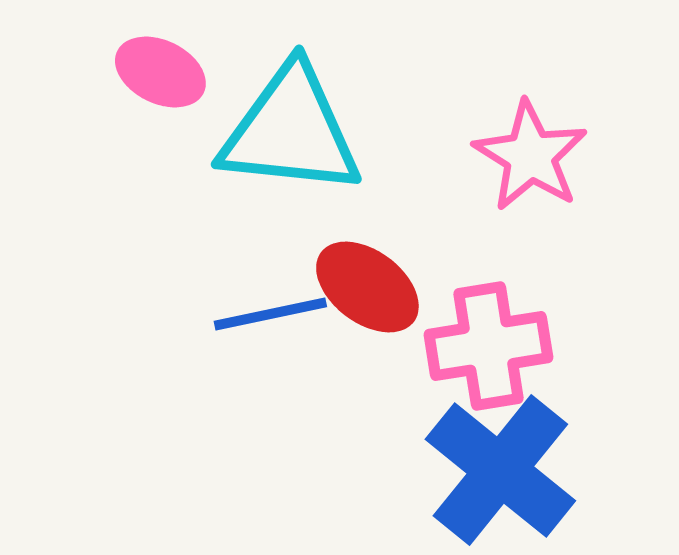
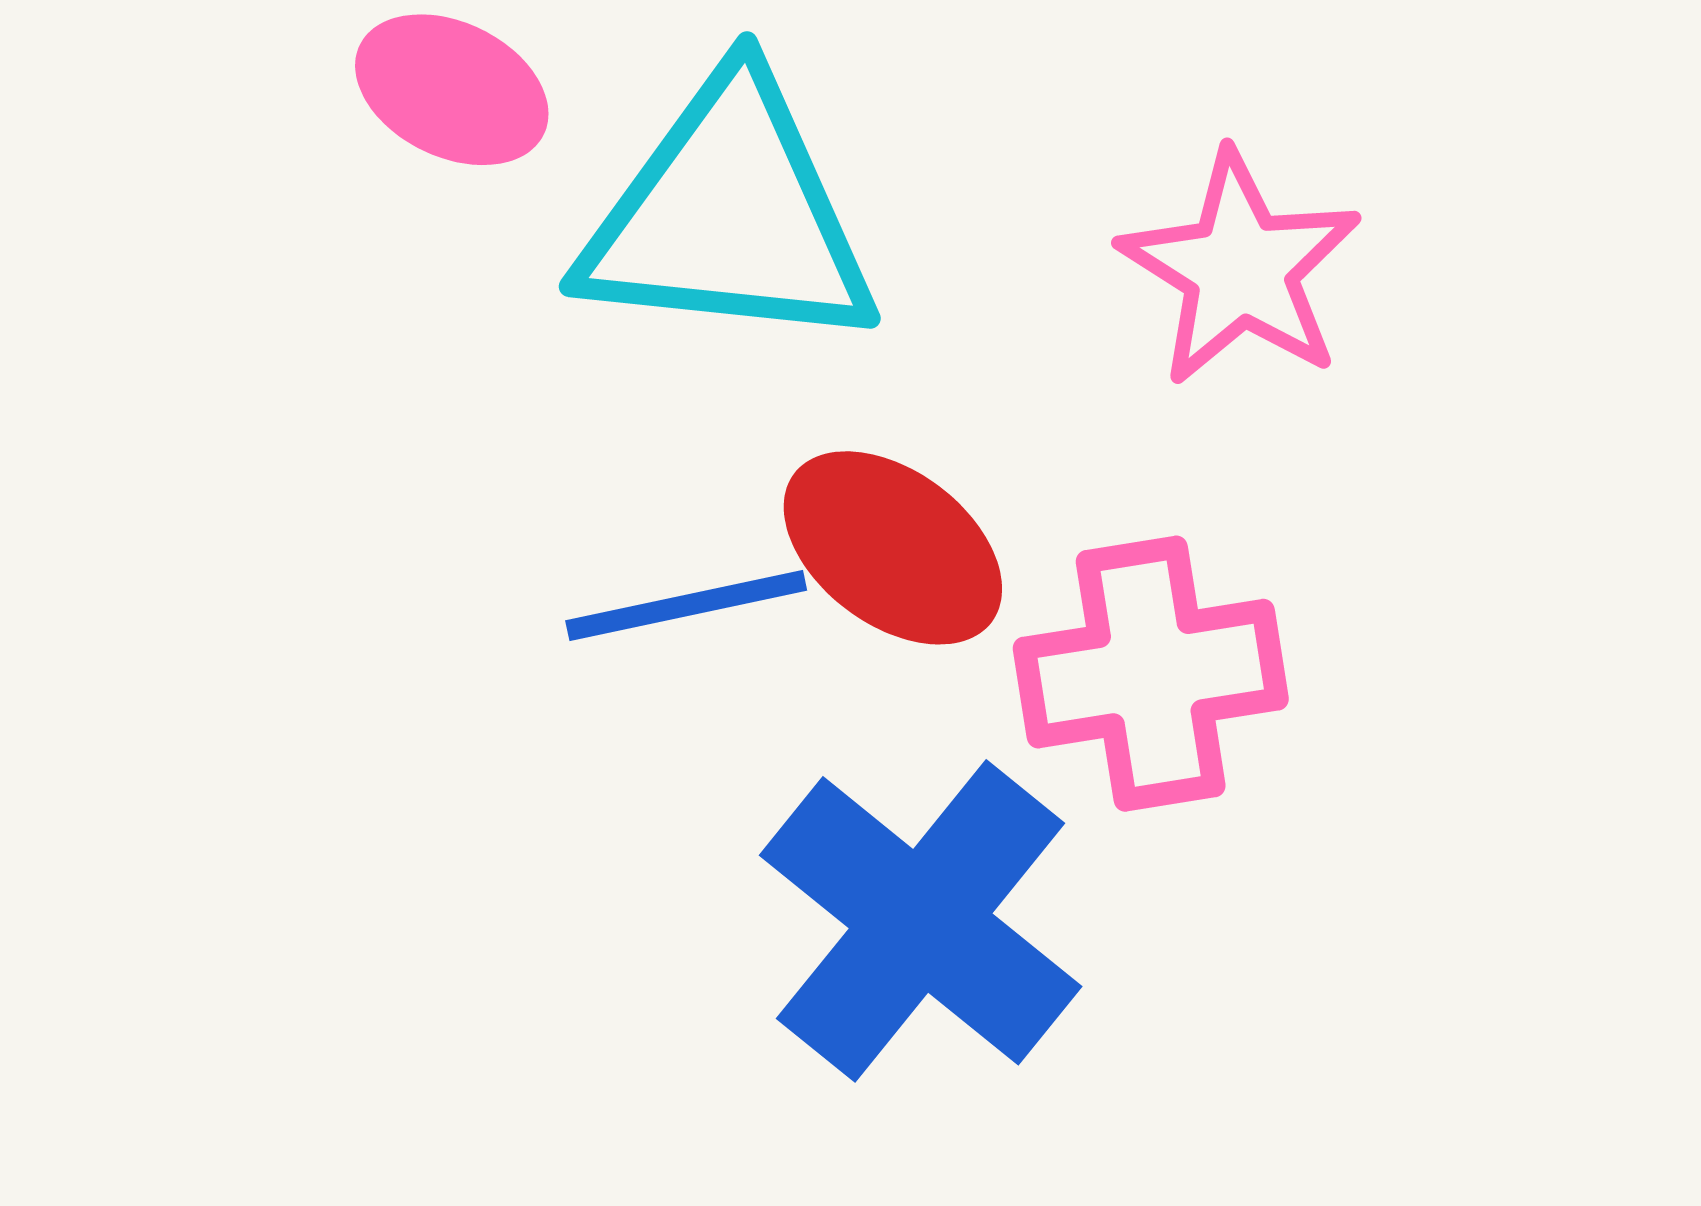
blue cross: (500, 470) -> (921, 921), moved

